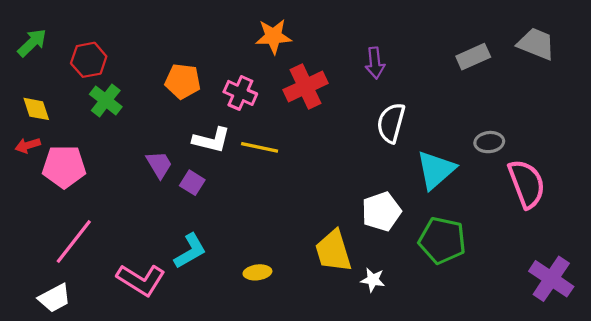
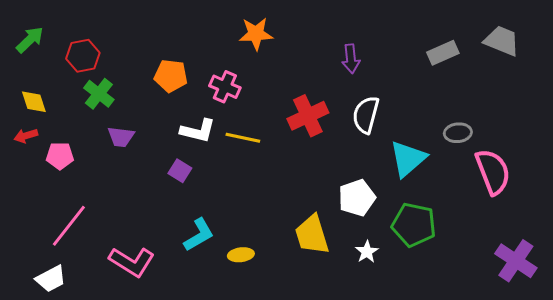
red cross: (306, 87) -> (308, 116), moved
purple trapezoid: (159, 165) -> (121, 137), moved, turned 128
pink pentagon: (64, 167) -> (60, 156), size x0.7
cyan L-shape: (190, 251) -> (199, 235), moved
white star: (373, 280) -> (367, 252), moved, turned 30

